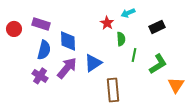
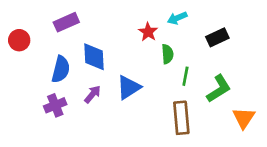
purple rectangle: (41, 24) -> (66, 22), moved, turned -42
purple arrow: (67, 68) -> (93, 94), size x0.6
purple cross: (40, 76) -> (55, 105), turned 35
brown rectangle: (113, 90) -> (181, 118), moved

